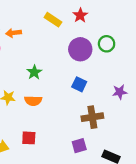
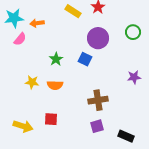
green circle: (107, 44) -> (133, 32), moved
blue square: (79, 84) -> (85, 59), moved
brown cross: (92, 117) -> (98, 100), moved

